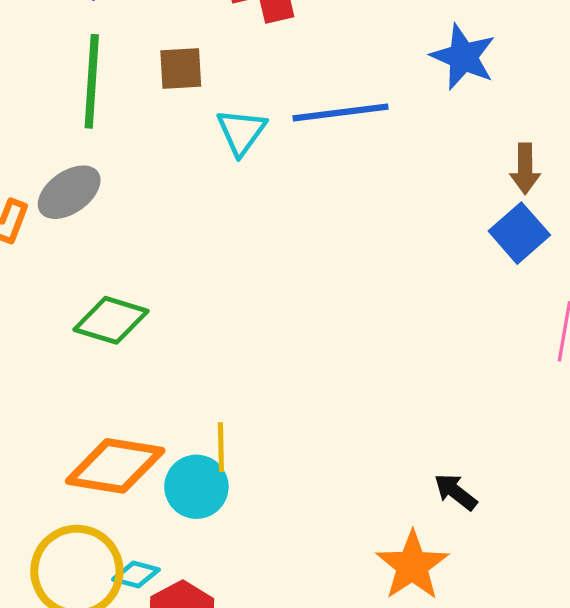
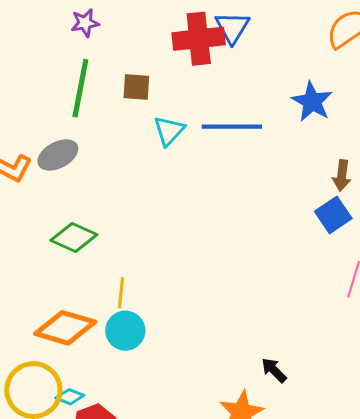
yellow line: (221, 447) -> (121, 293), moved
cyan circle: (196, 487) -> (125, 331), moved

